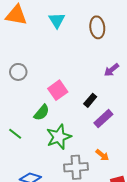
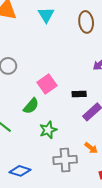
black rectangle: (90, 100) -> (79, 94), turned 48
green star: (59, 137) -> (48, 130), size x0.7

